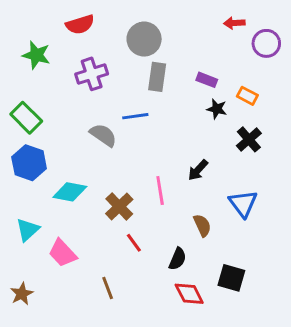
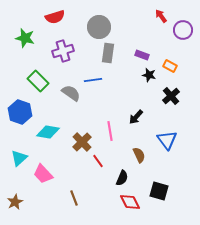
red arrow: (234, 23) -> (161, 16), turned 56
green rectangle: (26, 118) -> (38, 81), moved
red line: (134, 243) -> (98, 161), moved

